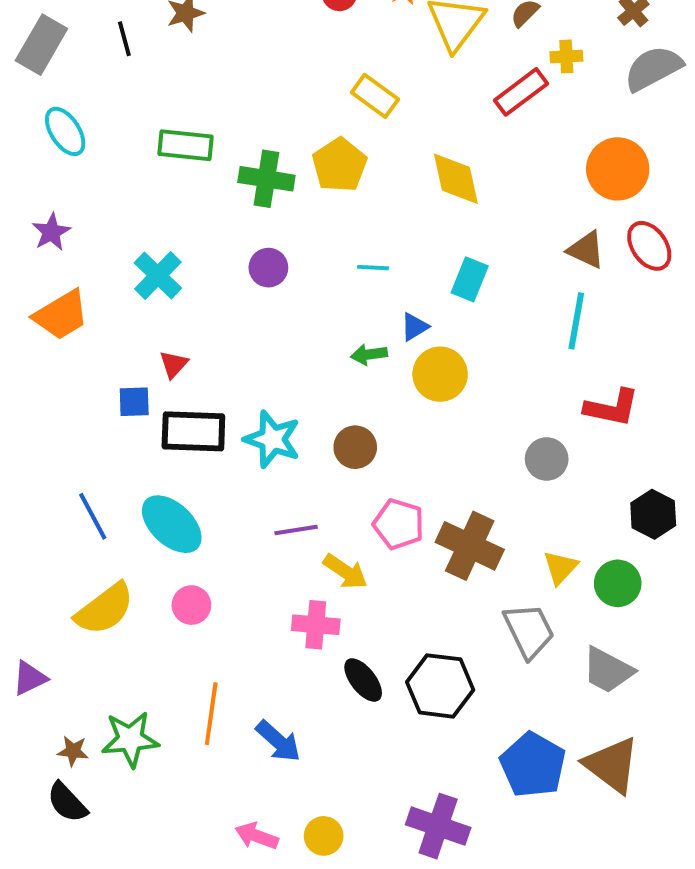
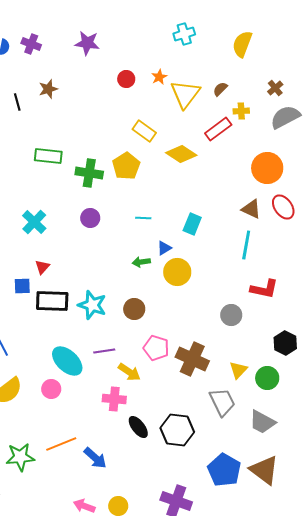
yellow diamond: (456, 179) -> (181, 154), moved, turned -44
cyan ellipse: (172, 524) -> (67, 361), moved
orange line: (211, 714) -> (61, 444), turned 60

